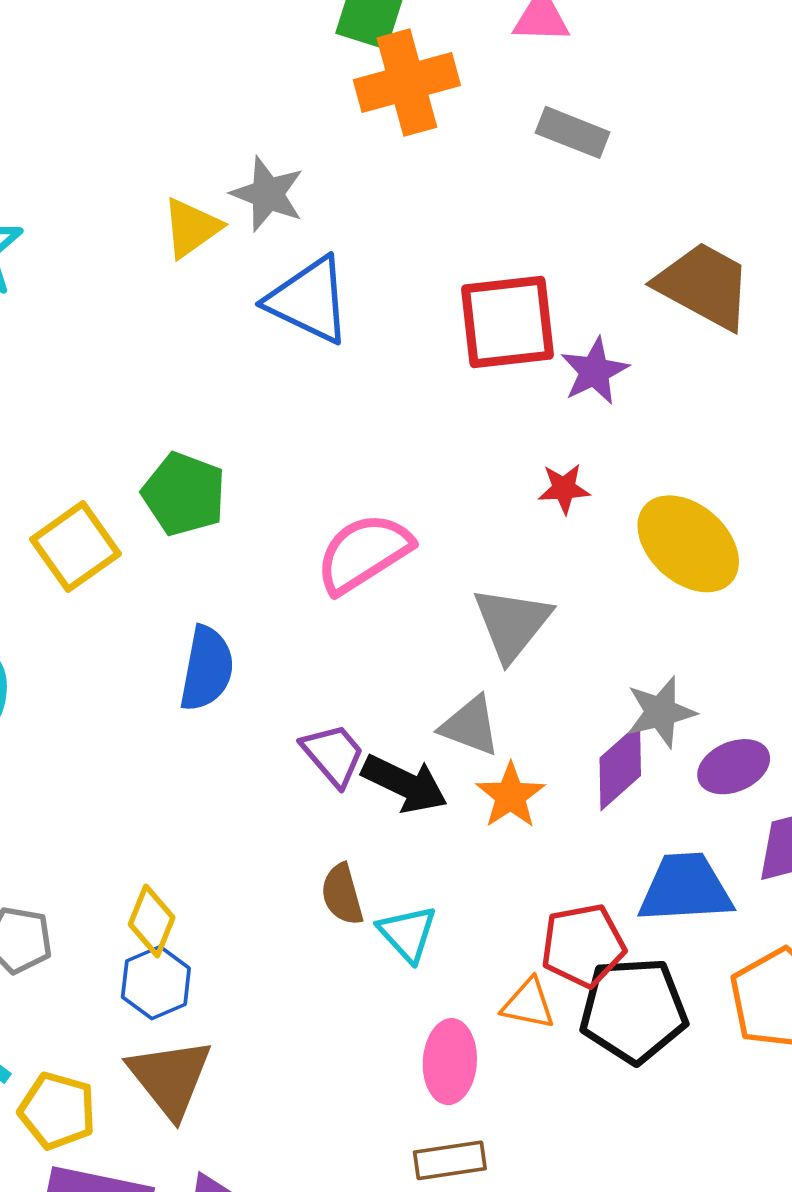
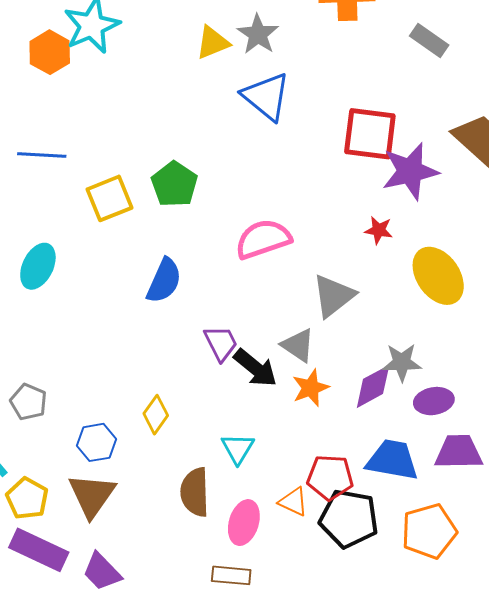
purple star: (594, 371) -> (410, 171), size x1.5
brown semicircle: (342, 894) -> (195, 492), moved, size x1.4
yellow diamond: (152, 921) -> (156, 415), moved

